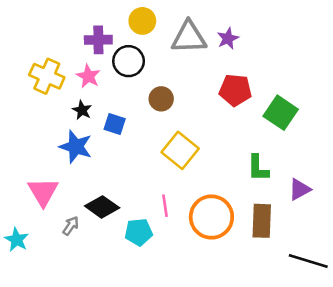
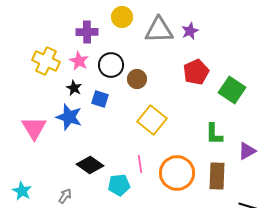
black circle: (129, 61) -> (111, 65), moved
red pentagon: (235, 90) -> (196, 72), turned -30
pink triangle: (43, 192) -> (34, 128), moved
gray arrow: (71, 226) -> (65, 196), moved

